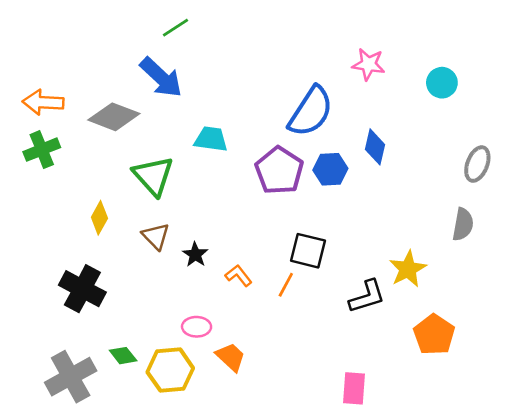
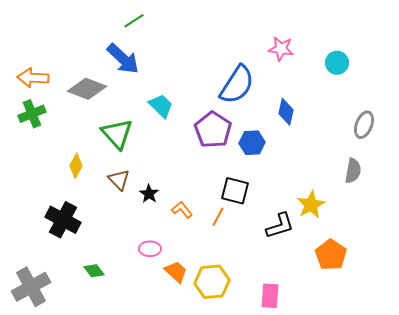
cyan trapezoid: (211, 139) -> (161, 106), turned 36
blue hexagon: (330, 169) -> (252, 143), moved
yellow hexagon: (170, 370) -> (212, 282), moved
gray cross: (71, 377) -> (31, 287), moved

